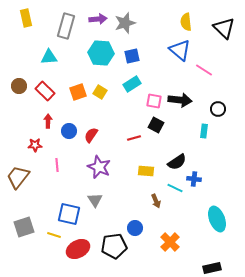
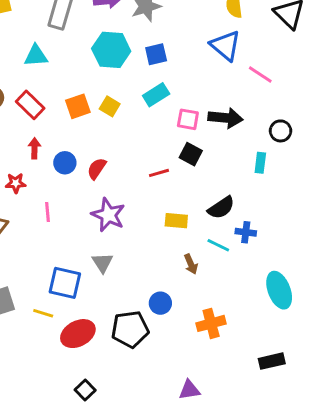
orange cross: (170, 242) -> (211, 323), turned 30

